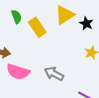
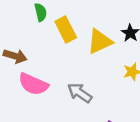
yellow triangle: (65, 15) -> (100, 41), moved

